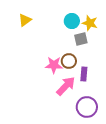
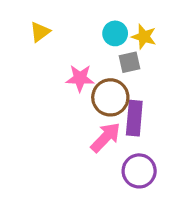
brown circle: (69, 61) -> (110, 97), size x1.5
pink star: (54, 65) -> (80, 78), moved
purple rectangle: (84, 74) -> (134, 118), size x1.5

